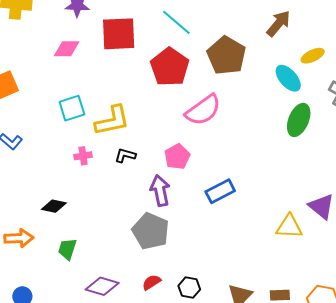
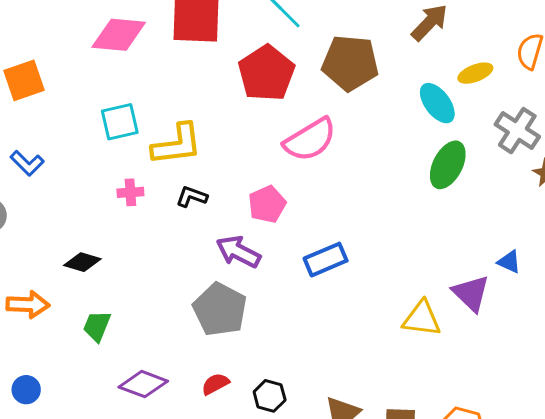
pink diamond: (67, 49) -> (119, 35), size x1.4
brown pentagon: (226, 55) -> (350, 63), turned -30
purple arrow: (160, 191) -> (238, 252), turned -56

